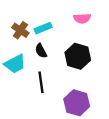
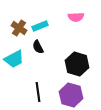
black hexagon: (78, 56) -> (77, 64), moved
black line: (41, 82) -> (38, 92), moved

